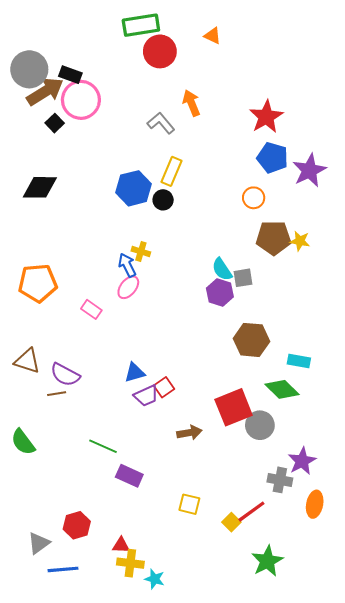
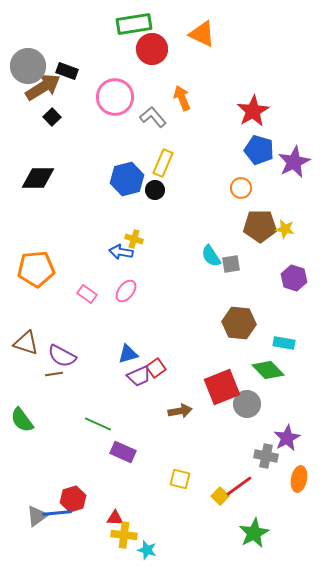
orange triangle: (213, 36) -> (202, 34), size x1.6
pink circle: (81, 100) -> (115, 97), moved
blue arrow: (127, 265) -> (121, 252), turned -55
pink ellipse: (128, 287) -> (126, 291), moved
purple hexagon: (220, 293) -> (294, 278), moved
blue line: (63, 569) -> (57, 513), moved

